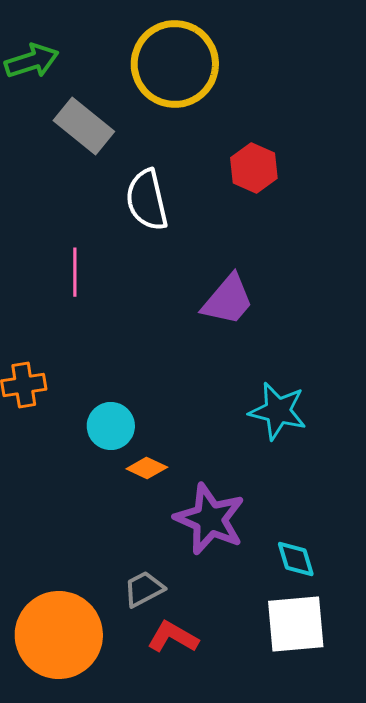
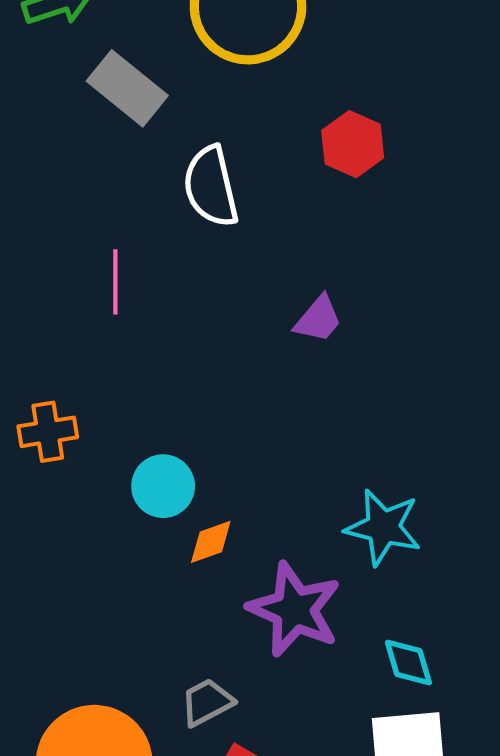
purple trapezoid: (228, 300) -> (318, 319), size x0.7
cyan star: (278, 411) -> (383, 527), moved
orange diamond: (147, 468) -> (211, 542), turned -45

